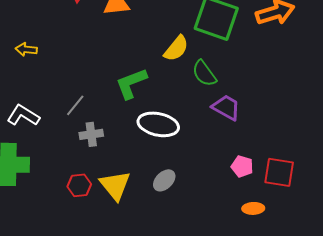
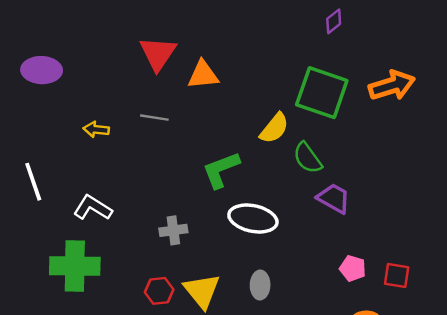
gray line: (75, 105) -> (154, 118), moved, turned 60
red square: (279, 172) -> (397, 276), size x0.7
gray ellipse: (164, 180) -> (260, 285), turned -45

